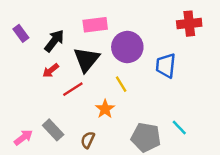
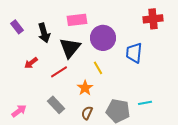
black arrow: (54, 41) -> (44, 33), turned 126
red arrow: (51, 71) -> (31, 63), moved
cyan line: (179, 127) -> (145, 103), turned -56
gray rectangle: (53, 130) -> (56, 105), moved
brown semicircle: (88, 140) -> (87, 113), moved

